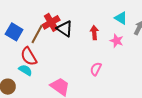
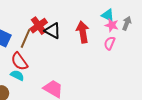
red arrow: (94, 33) -> (83, 32), size x1.5
pink star: (117, 41) -> (112, 25), moved
pink semicircle: (96, 69) -> (110, 43), moved

